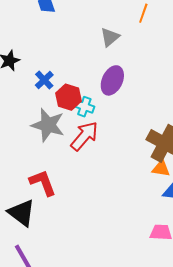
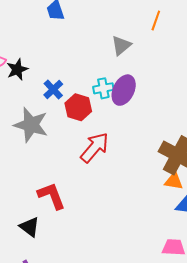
cyan cross: (84, 107) -> (103, 88), moved, turned -30
gray star: (48, 125) -> (31, 125), moved
black triangle: (22, 213) -> (29, 227), size x0.7

